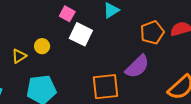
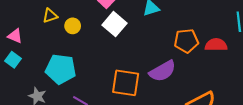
yellow triangle: (19, 56) -> (50, 16), moved

